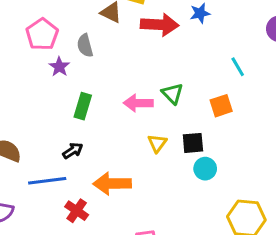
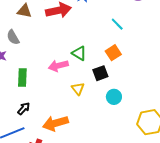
black square: (193, 143) -> (100, 73), moved

